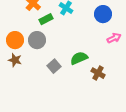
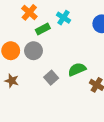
brown star: (15, 60) -> (12, 81), moved

